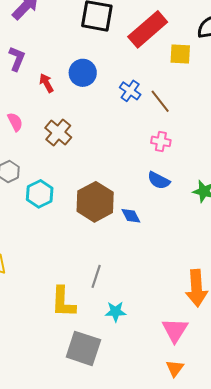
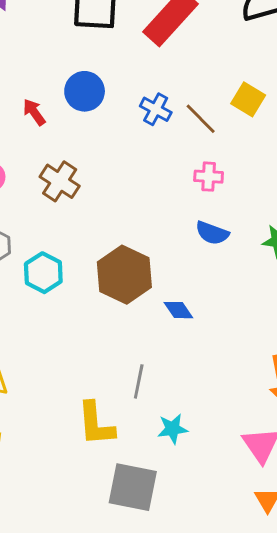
yellow square: (180, 54) -> (248, 99), moved, turned 35
blue diamond: (131, 216) -> (178, 310), moved

